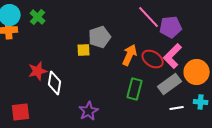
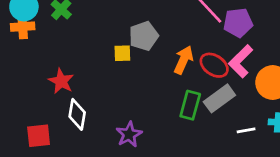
red star: (38, 71) -> (61, 81), turned -30
white diamond: (55, 83) -> (77, 114), moved
gray rectangle: (170, 84) -> (219, 98), moved

